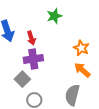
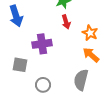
red arrow: (31, 38) -> (66, 22), moved
gray square: (22, 79) -> (20, 65), moved, turned -35

